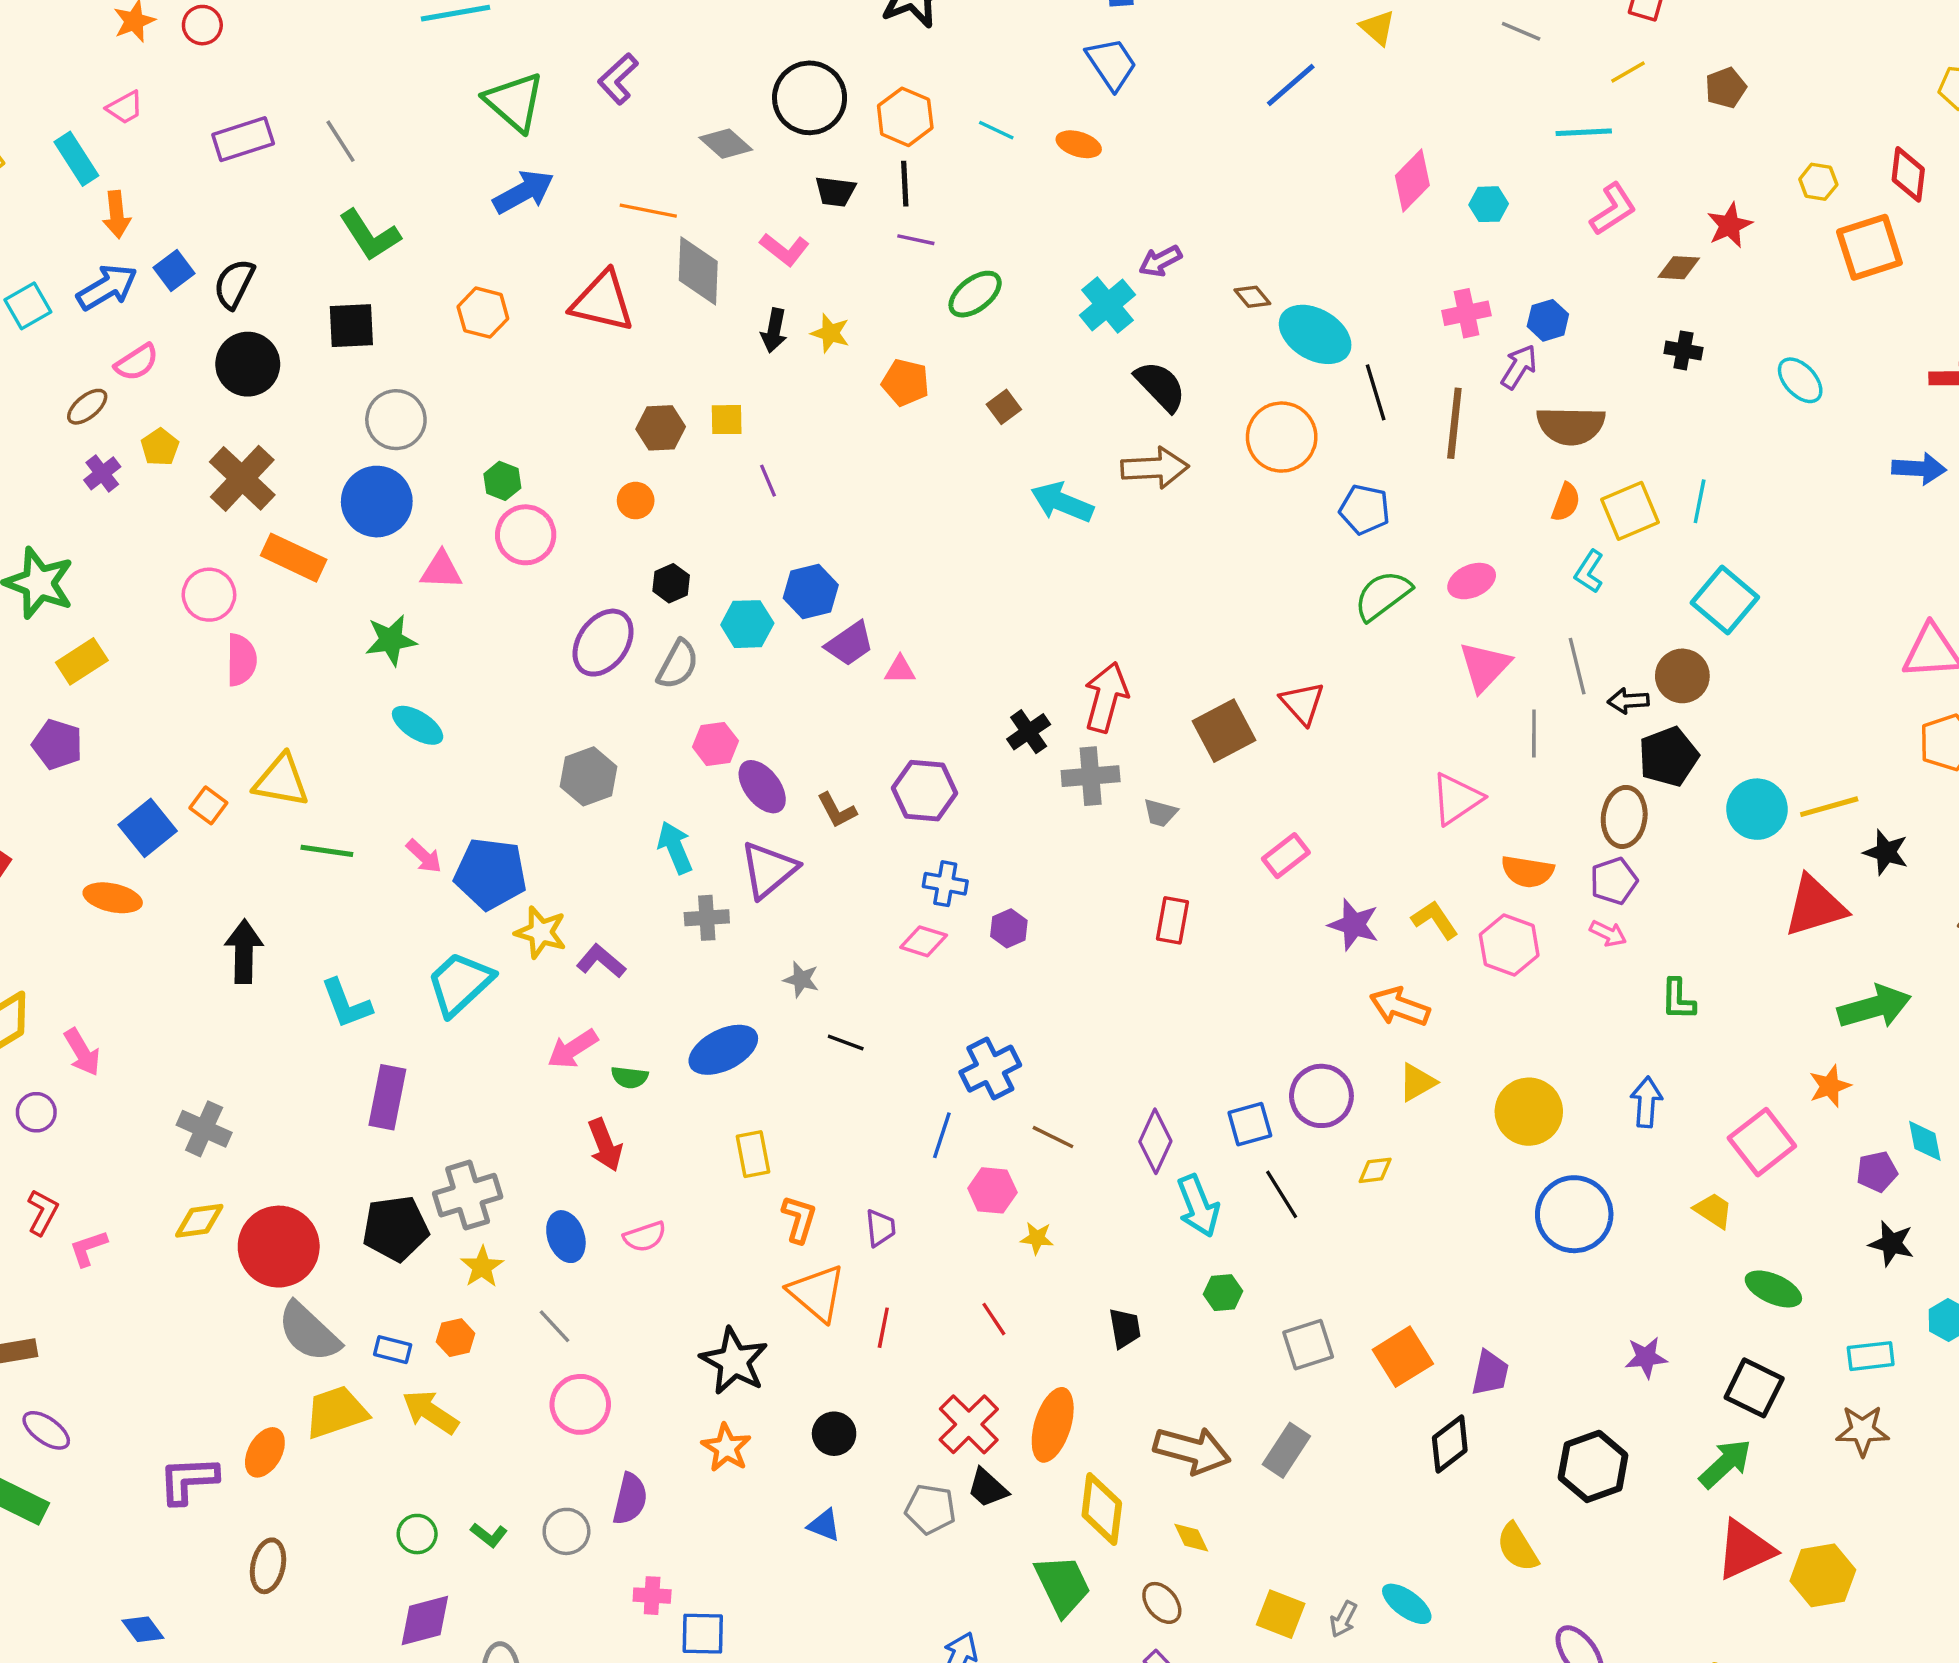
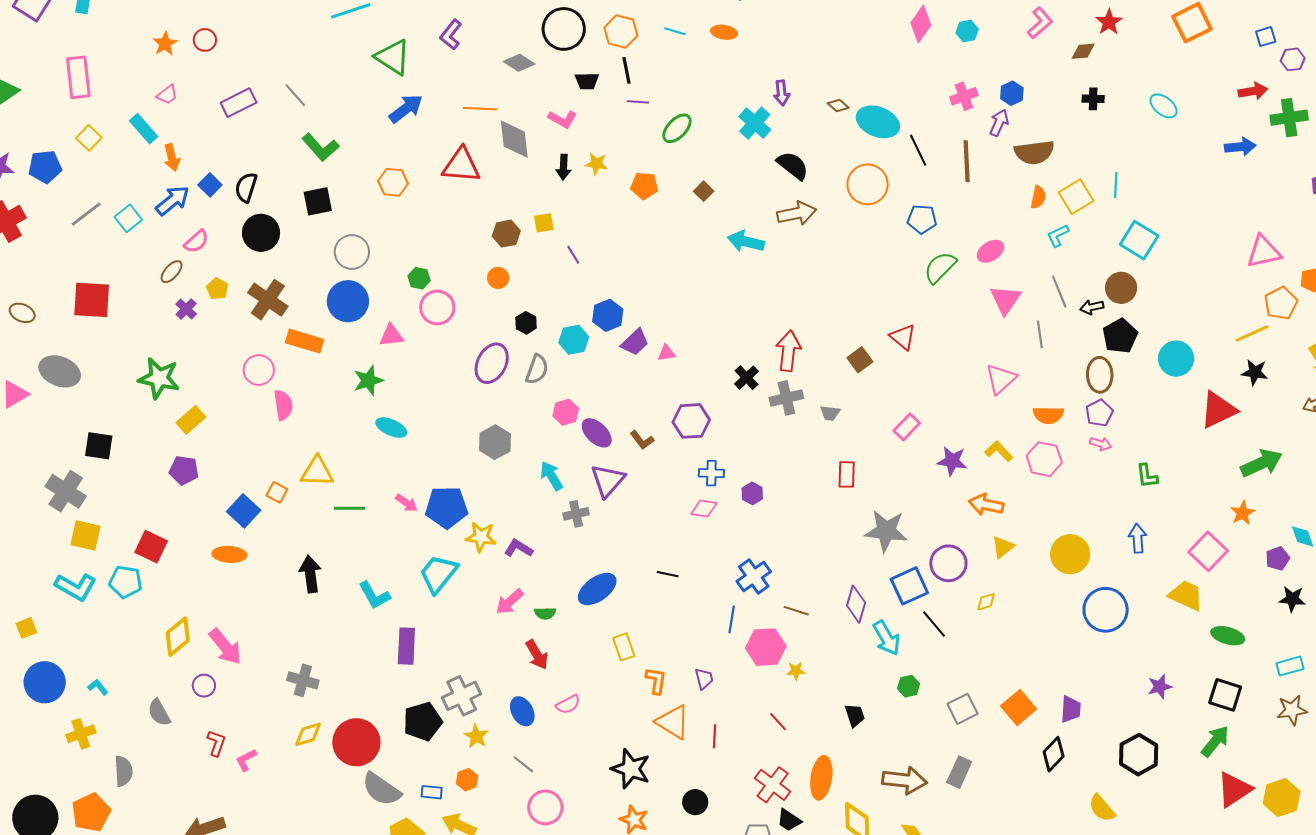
purple arrow: (1160, 261) -> (782, 93), turned -60
cyan L-shape: (1589, 572) -> (1058, 235), turned 40
brown square: (1224, 731) -> (860, 360), size x0.7
yellow line: (1829, 807) -> (1252, 333), moved
gray star: (801, 979) -> (886, 531), moved, size x2.0
pink arrow: (82, 1052) -> (225, 647), size x1.4
blue square: (1250, 1124) -> (909, 586), size x1.4
pink hexagon: (992, 1190) -> (766, 647), size x1.4
yellow trapezoid: (1713, 1210) -> (1186, 595), size x1.5

